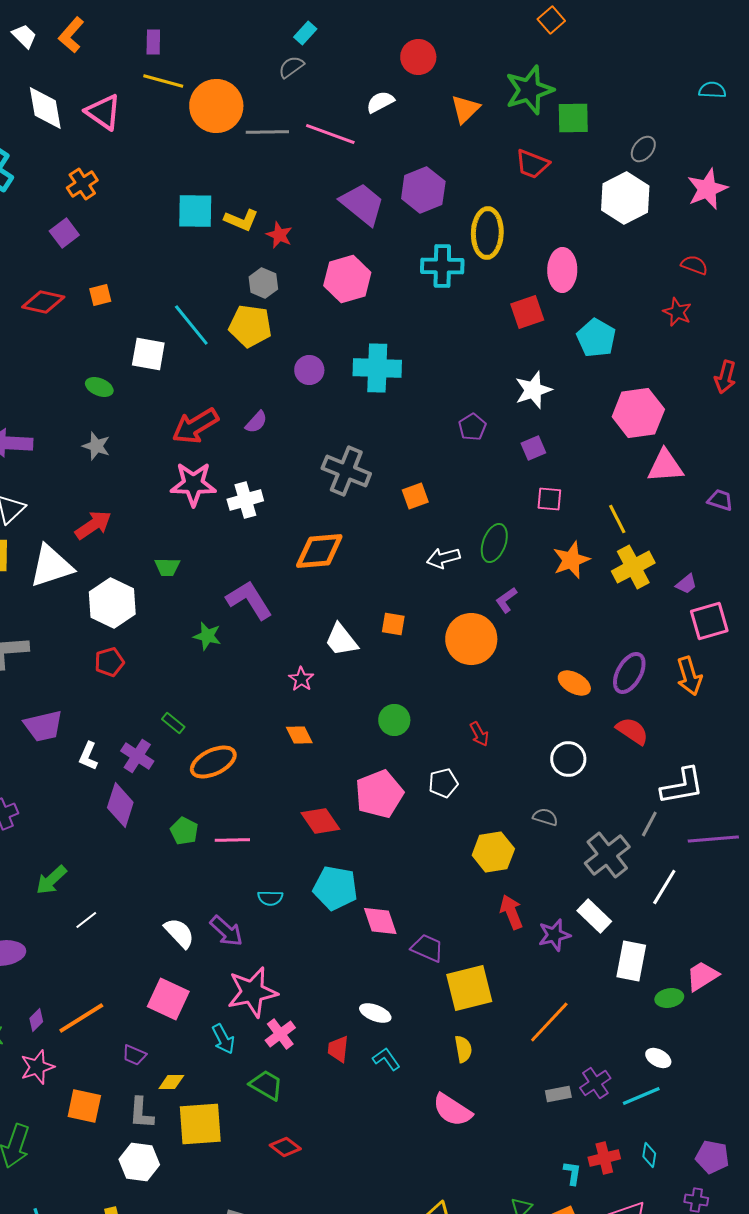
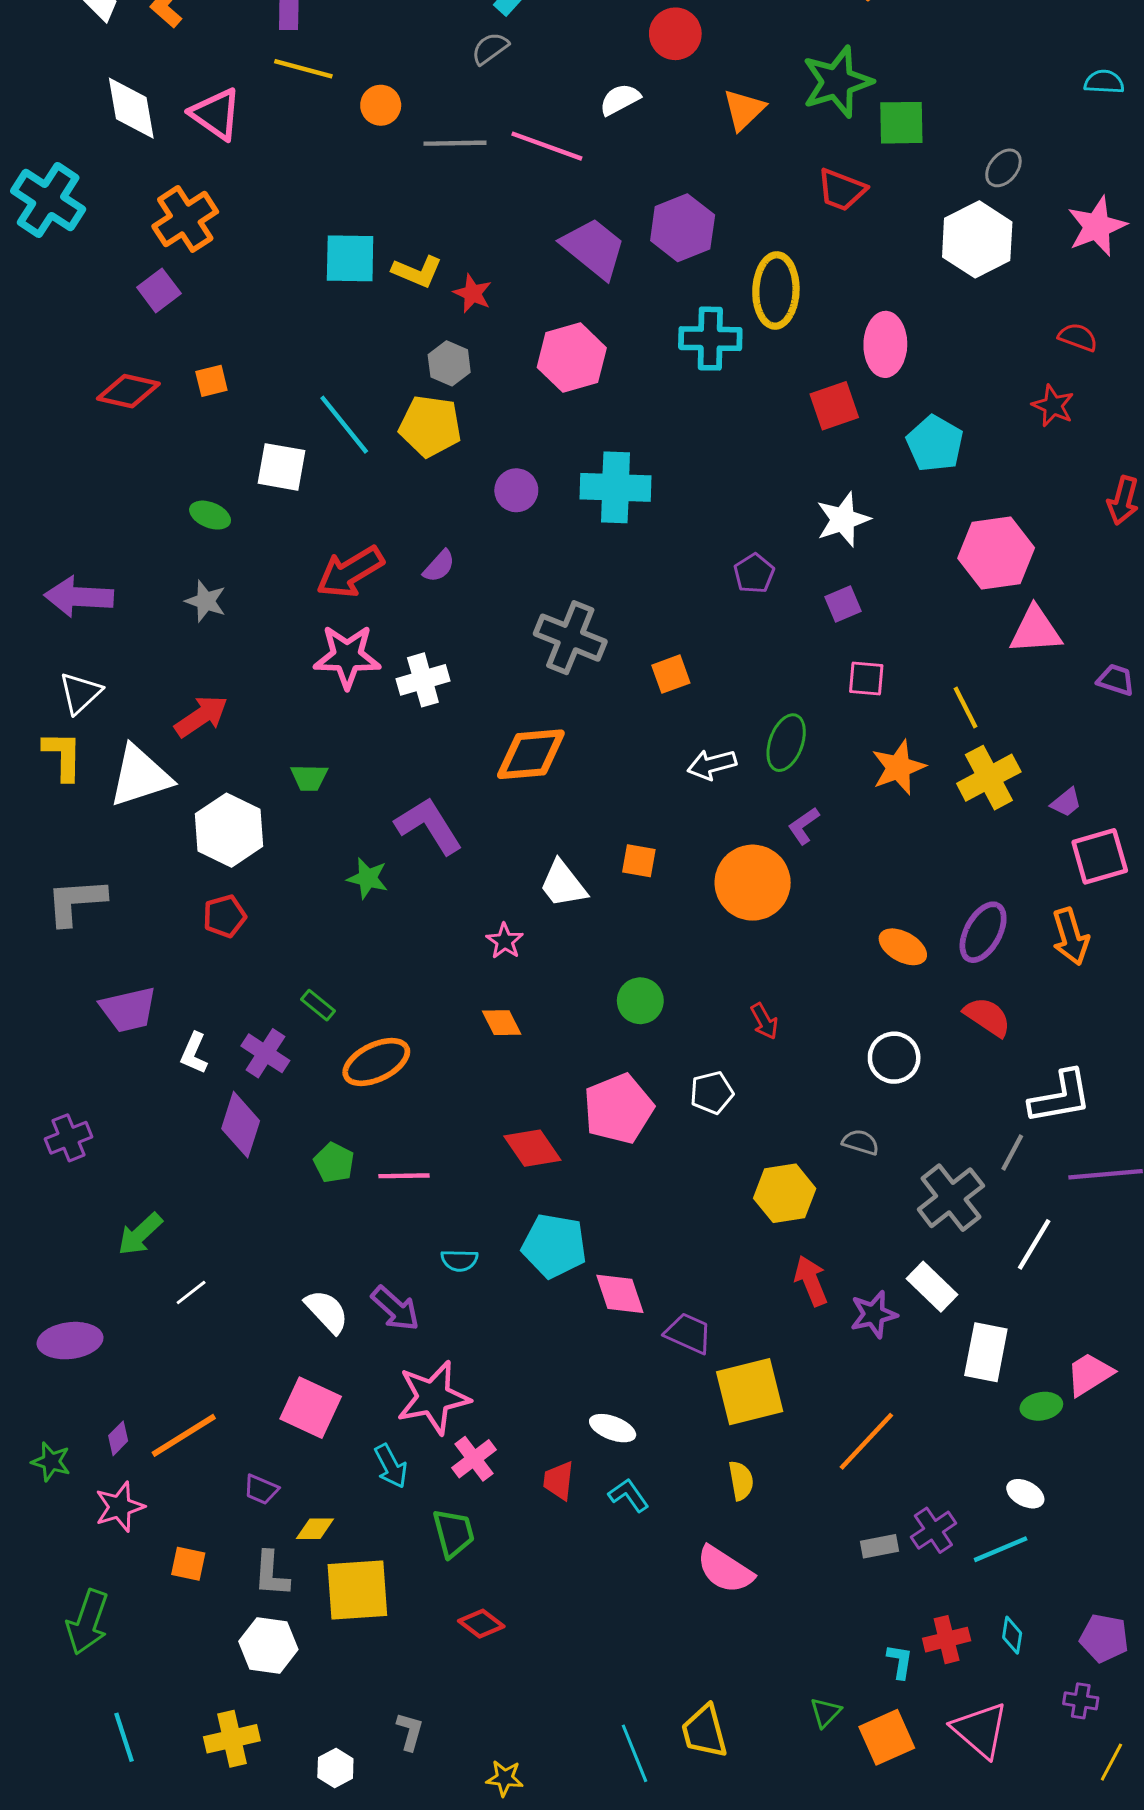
orange circle: (216, 106) -> (381, 105), size x0.5
orange cross: (82, 184) -> (185, 219), size x1.4
green trapezoid: (266, 1085) -> (454, 1533), turned 45
orange square: (84, 1106) -> (188, 1564), size x0.7

